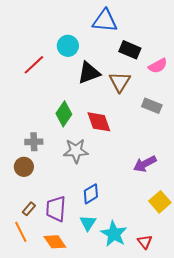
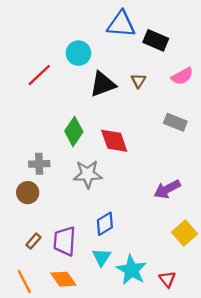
black rectangle: (130, 50) -> (156, 40), moved
brown triangle: (120, 82) -> (138, 81), moved, size x0.6
orange line: (21, 232) -> (24, 281), moved

